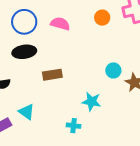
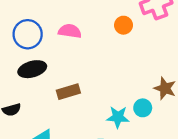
orange circle: (102, 18) -> (124, 25), moved
cyan circle: (113, 70) -> (143, 108), moved

